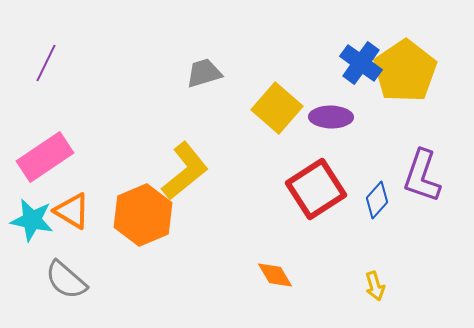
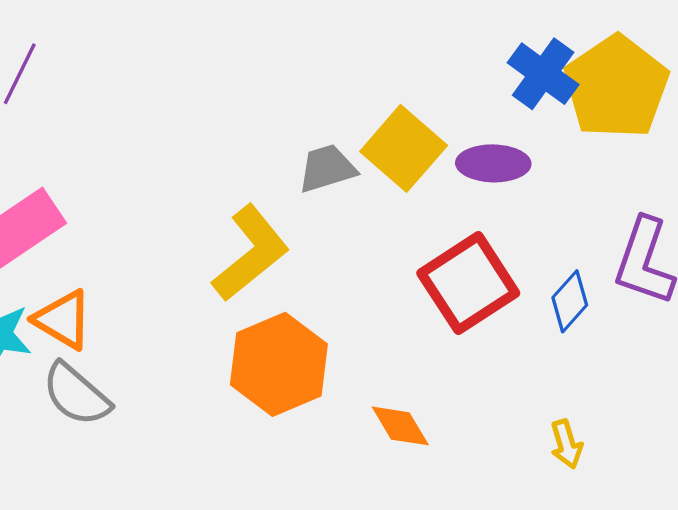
gray trapezoid: (204, 73) -> (327, 168), moved
orange hexagon: (143, 215) -> (279, 364), moved
gray semicircle: (66, 280) -> (76, 394), moved

